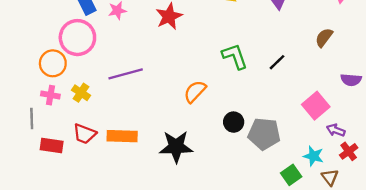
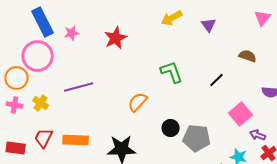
brown semicircle: (324, 38) -> (248, 56), turned 72
black line: (277, 62) -> (217, 80), moved
red trapezoid: (85, 134) -> (44, 138), turned 95

